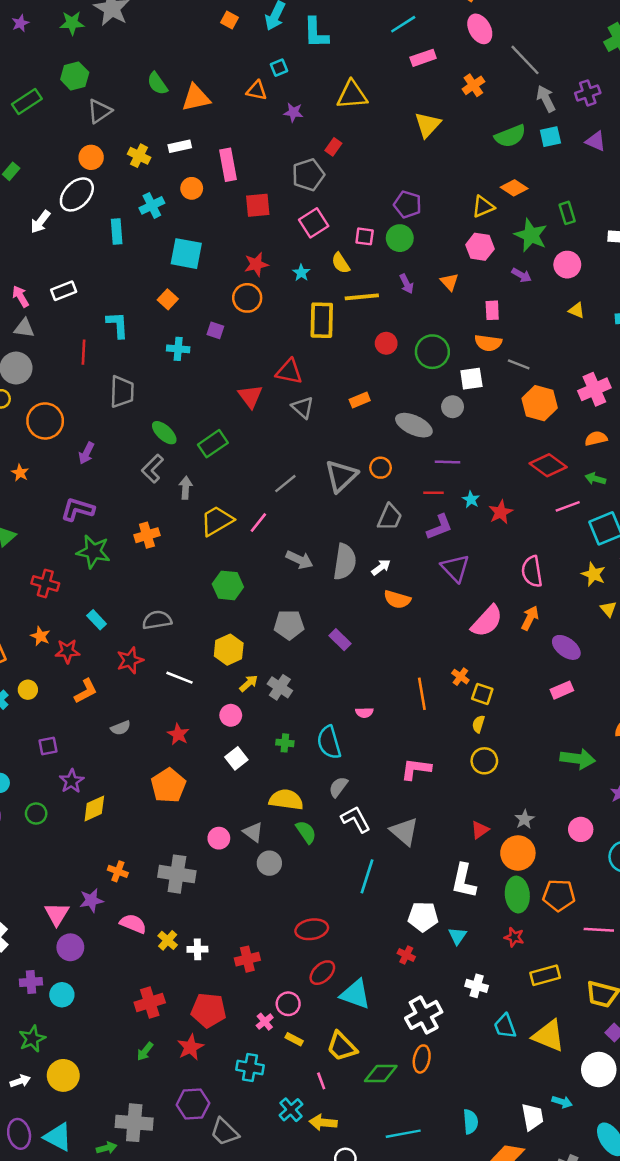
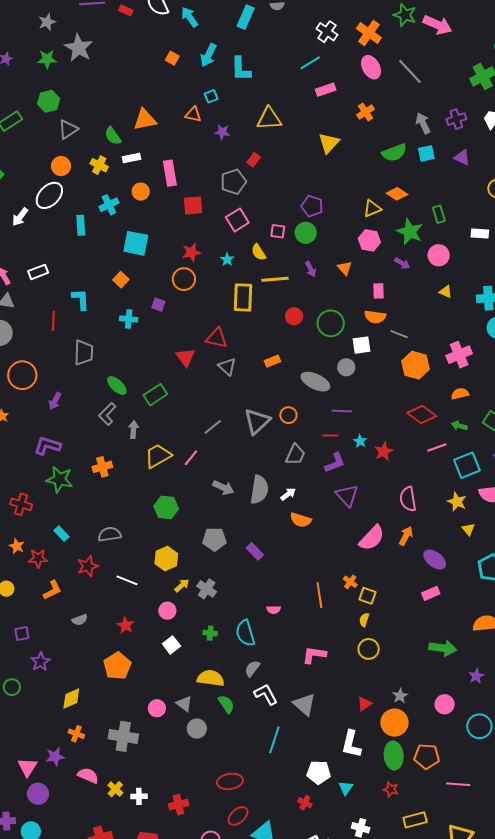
gray line: (525, 60) -> (410, 71), moved
green semicircle: (157, 84) -> (113, 136), moved
yellow diamond: (94, 809) -> (71, 698), moved

